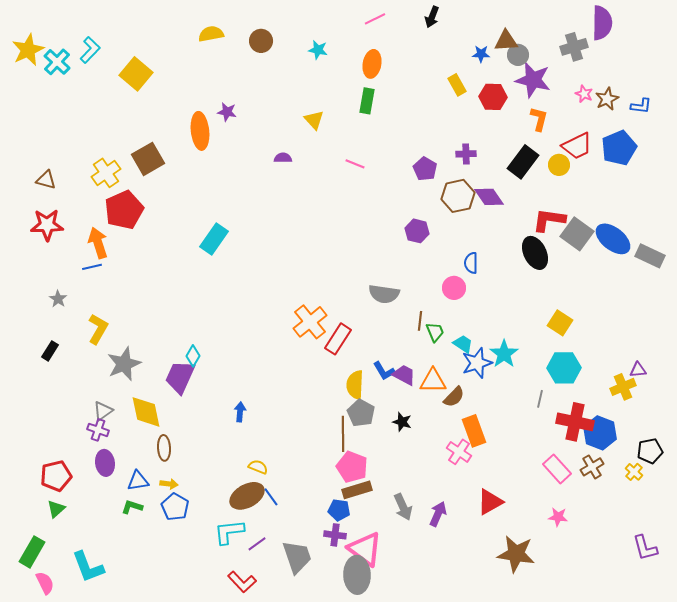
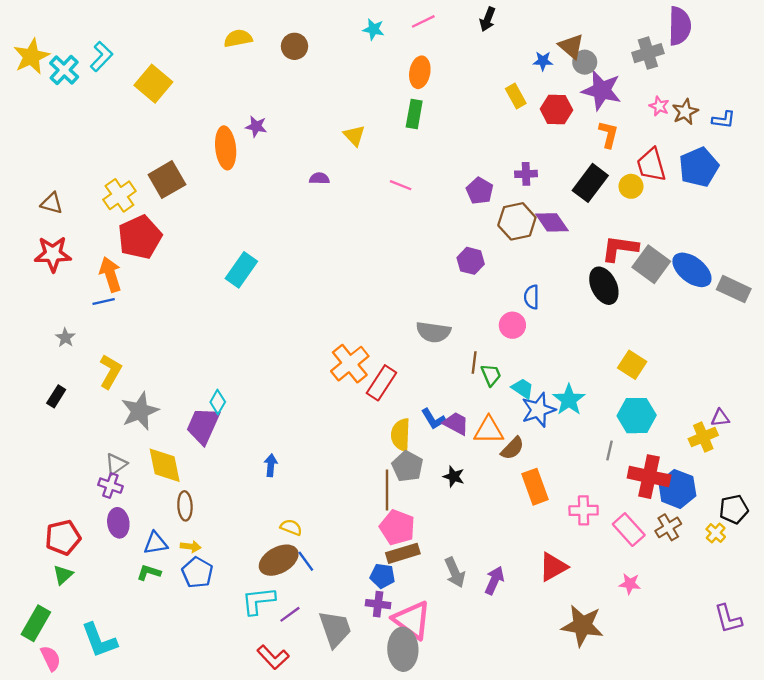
brown triangle: (506, 41) -> (571, 46), turned 45
cyan star: (318, 50) -> (374, 29), moved
red trapezoid: (577, 146) -> (651, 165), turned 100
pink cross: (459, 452) -> (584, 510), moved, turned -35

